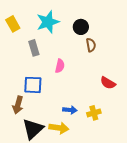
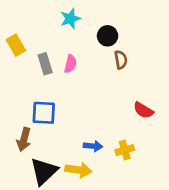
cyan star: (48, 22) -> (70, 19), moved, size x0.7
yellow rectangle: (13, 24) -> (16, 45), moved
pink semicircle: (60, 66) -> (70, 64), moved

